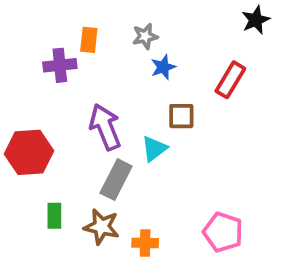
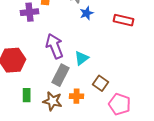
red rectangle: (230, 80) -> (124, 20), turned 72
brown square: (181, 116) -> (101, 83), moved, turned 35
orange cross: (145, 243) -> (77, 96), moved

